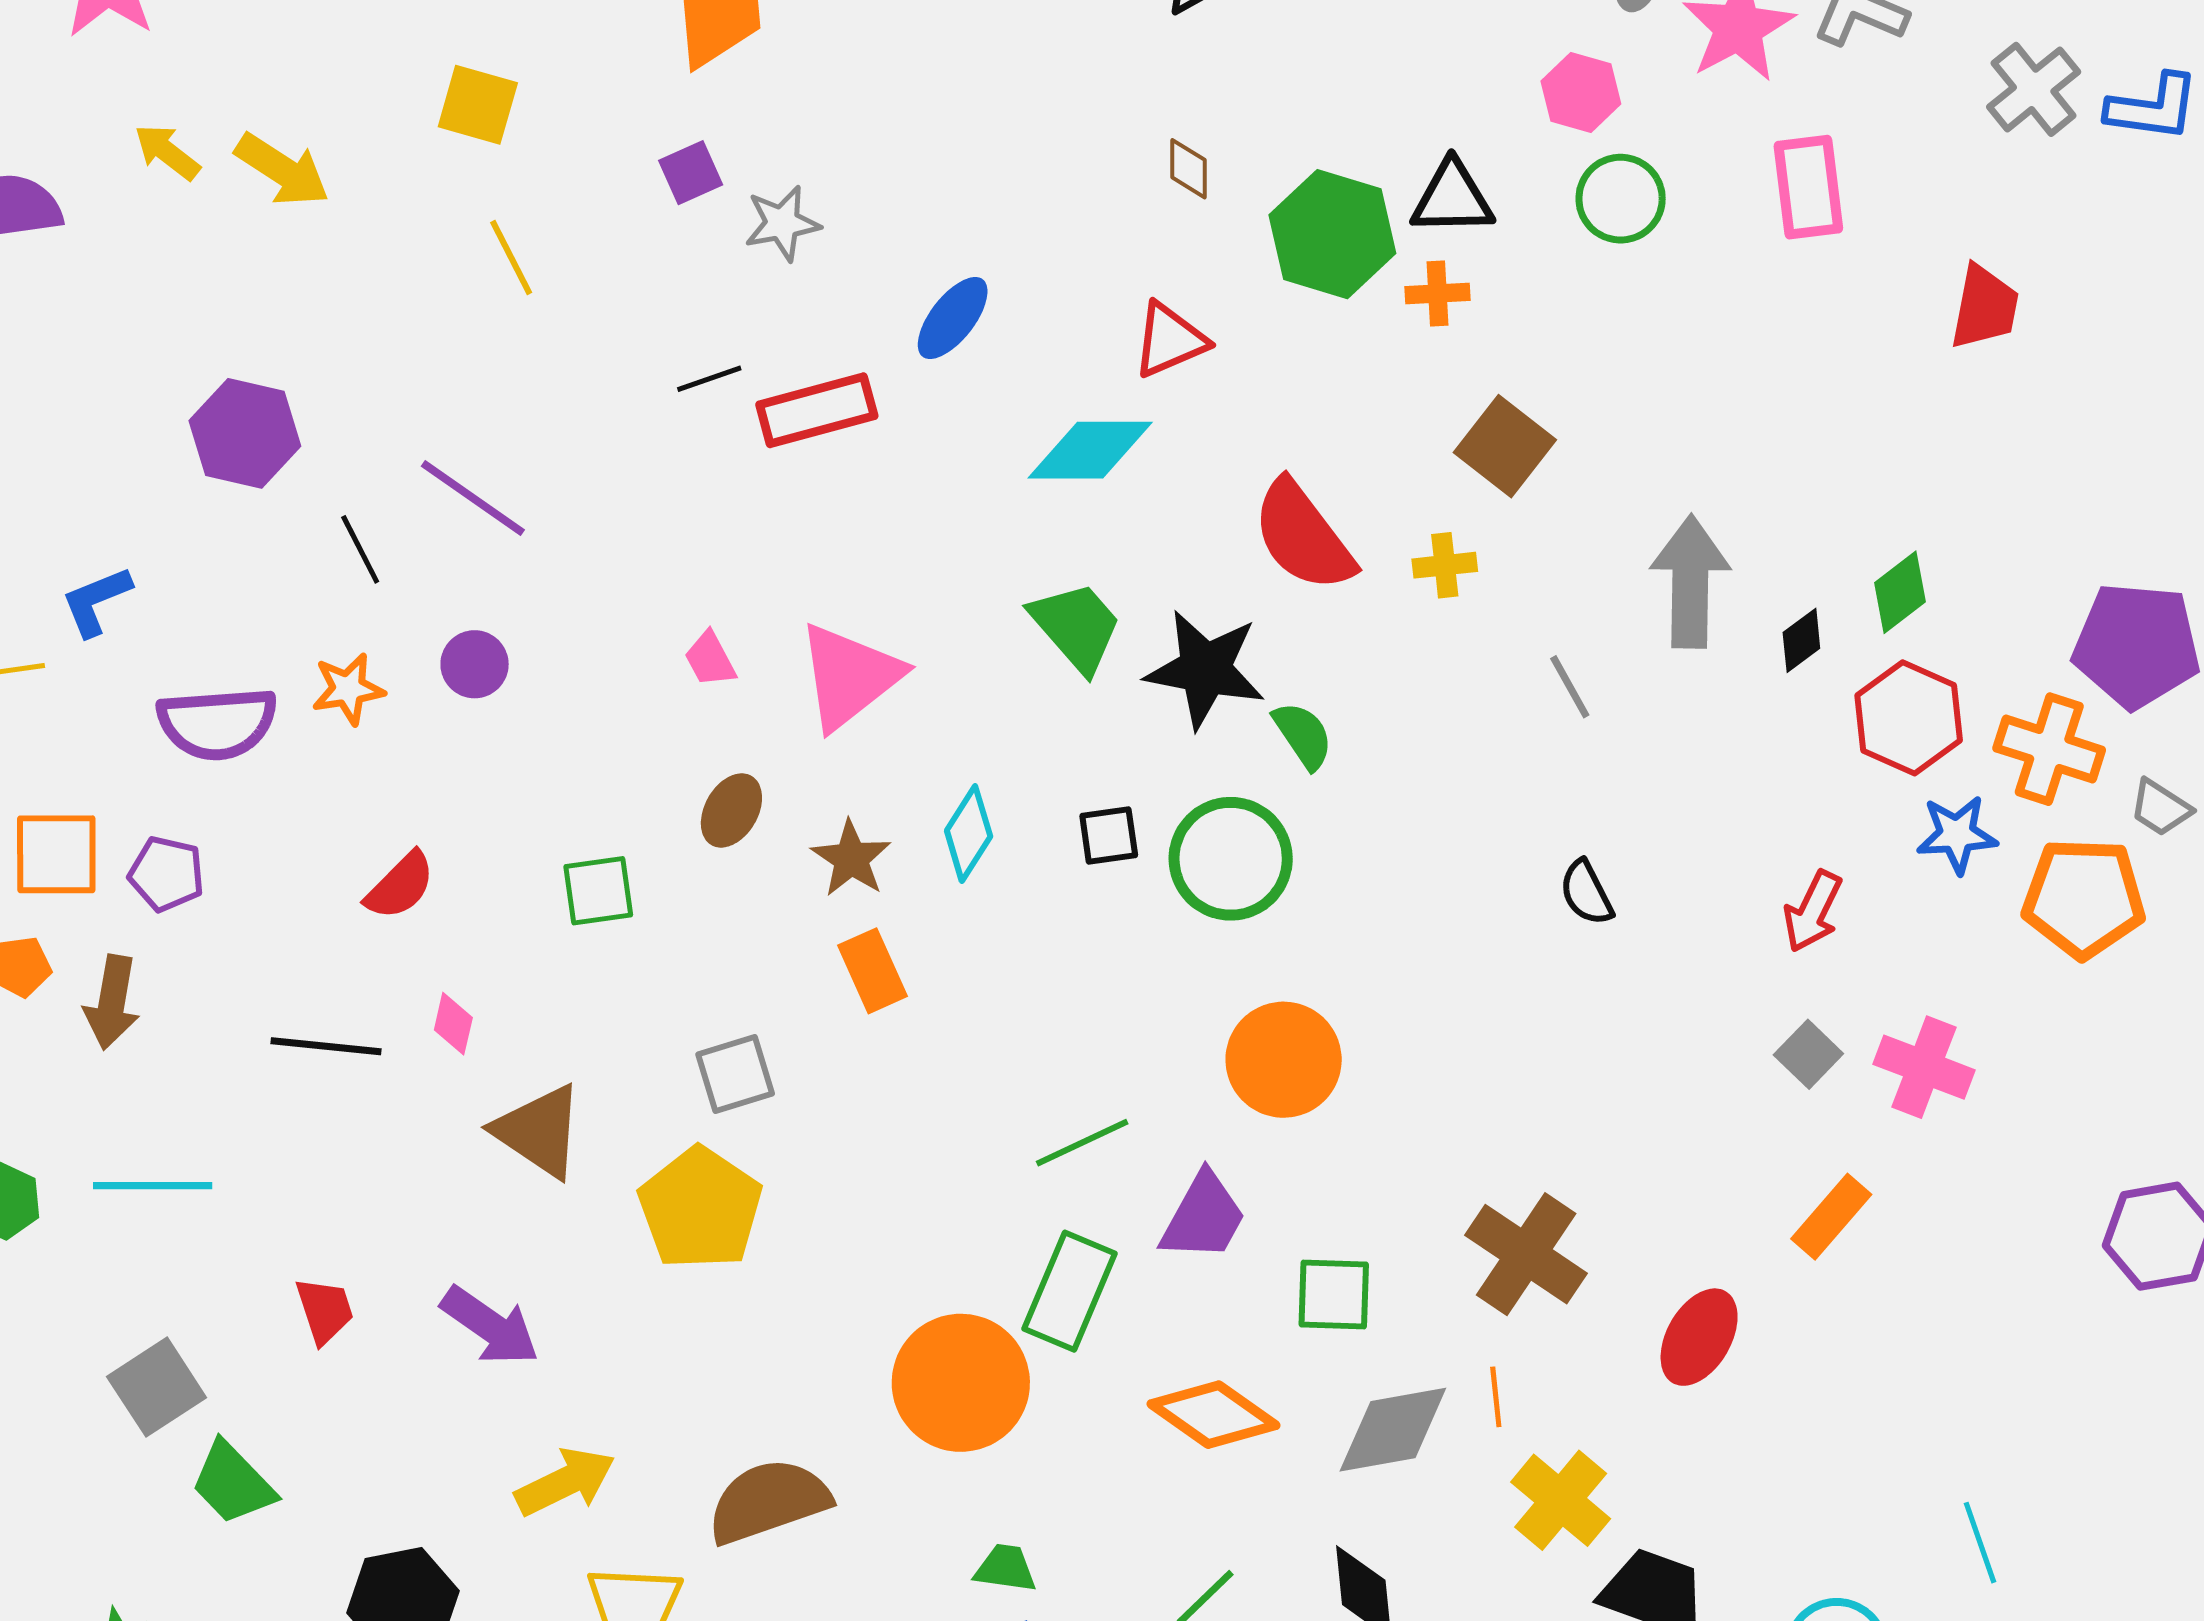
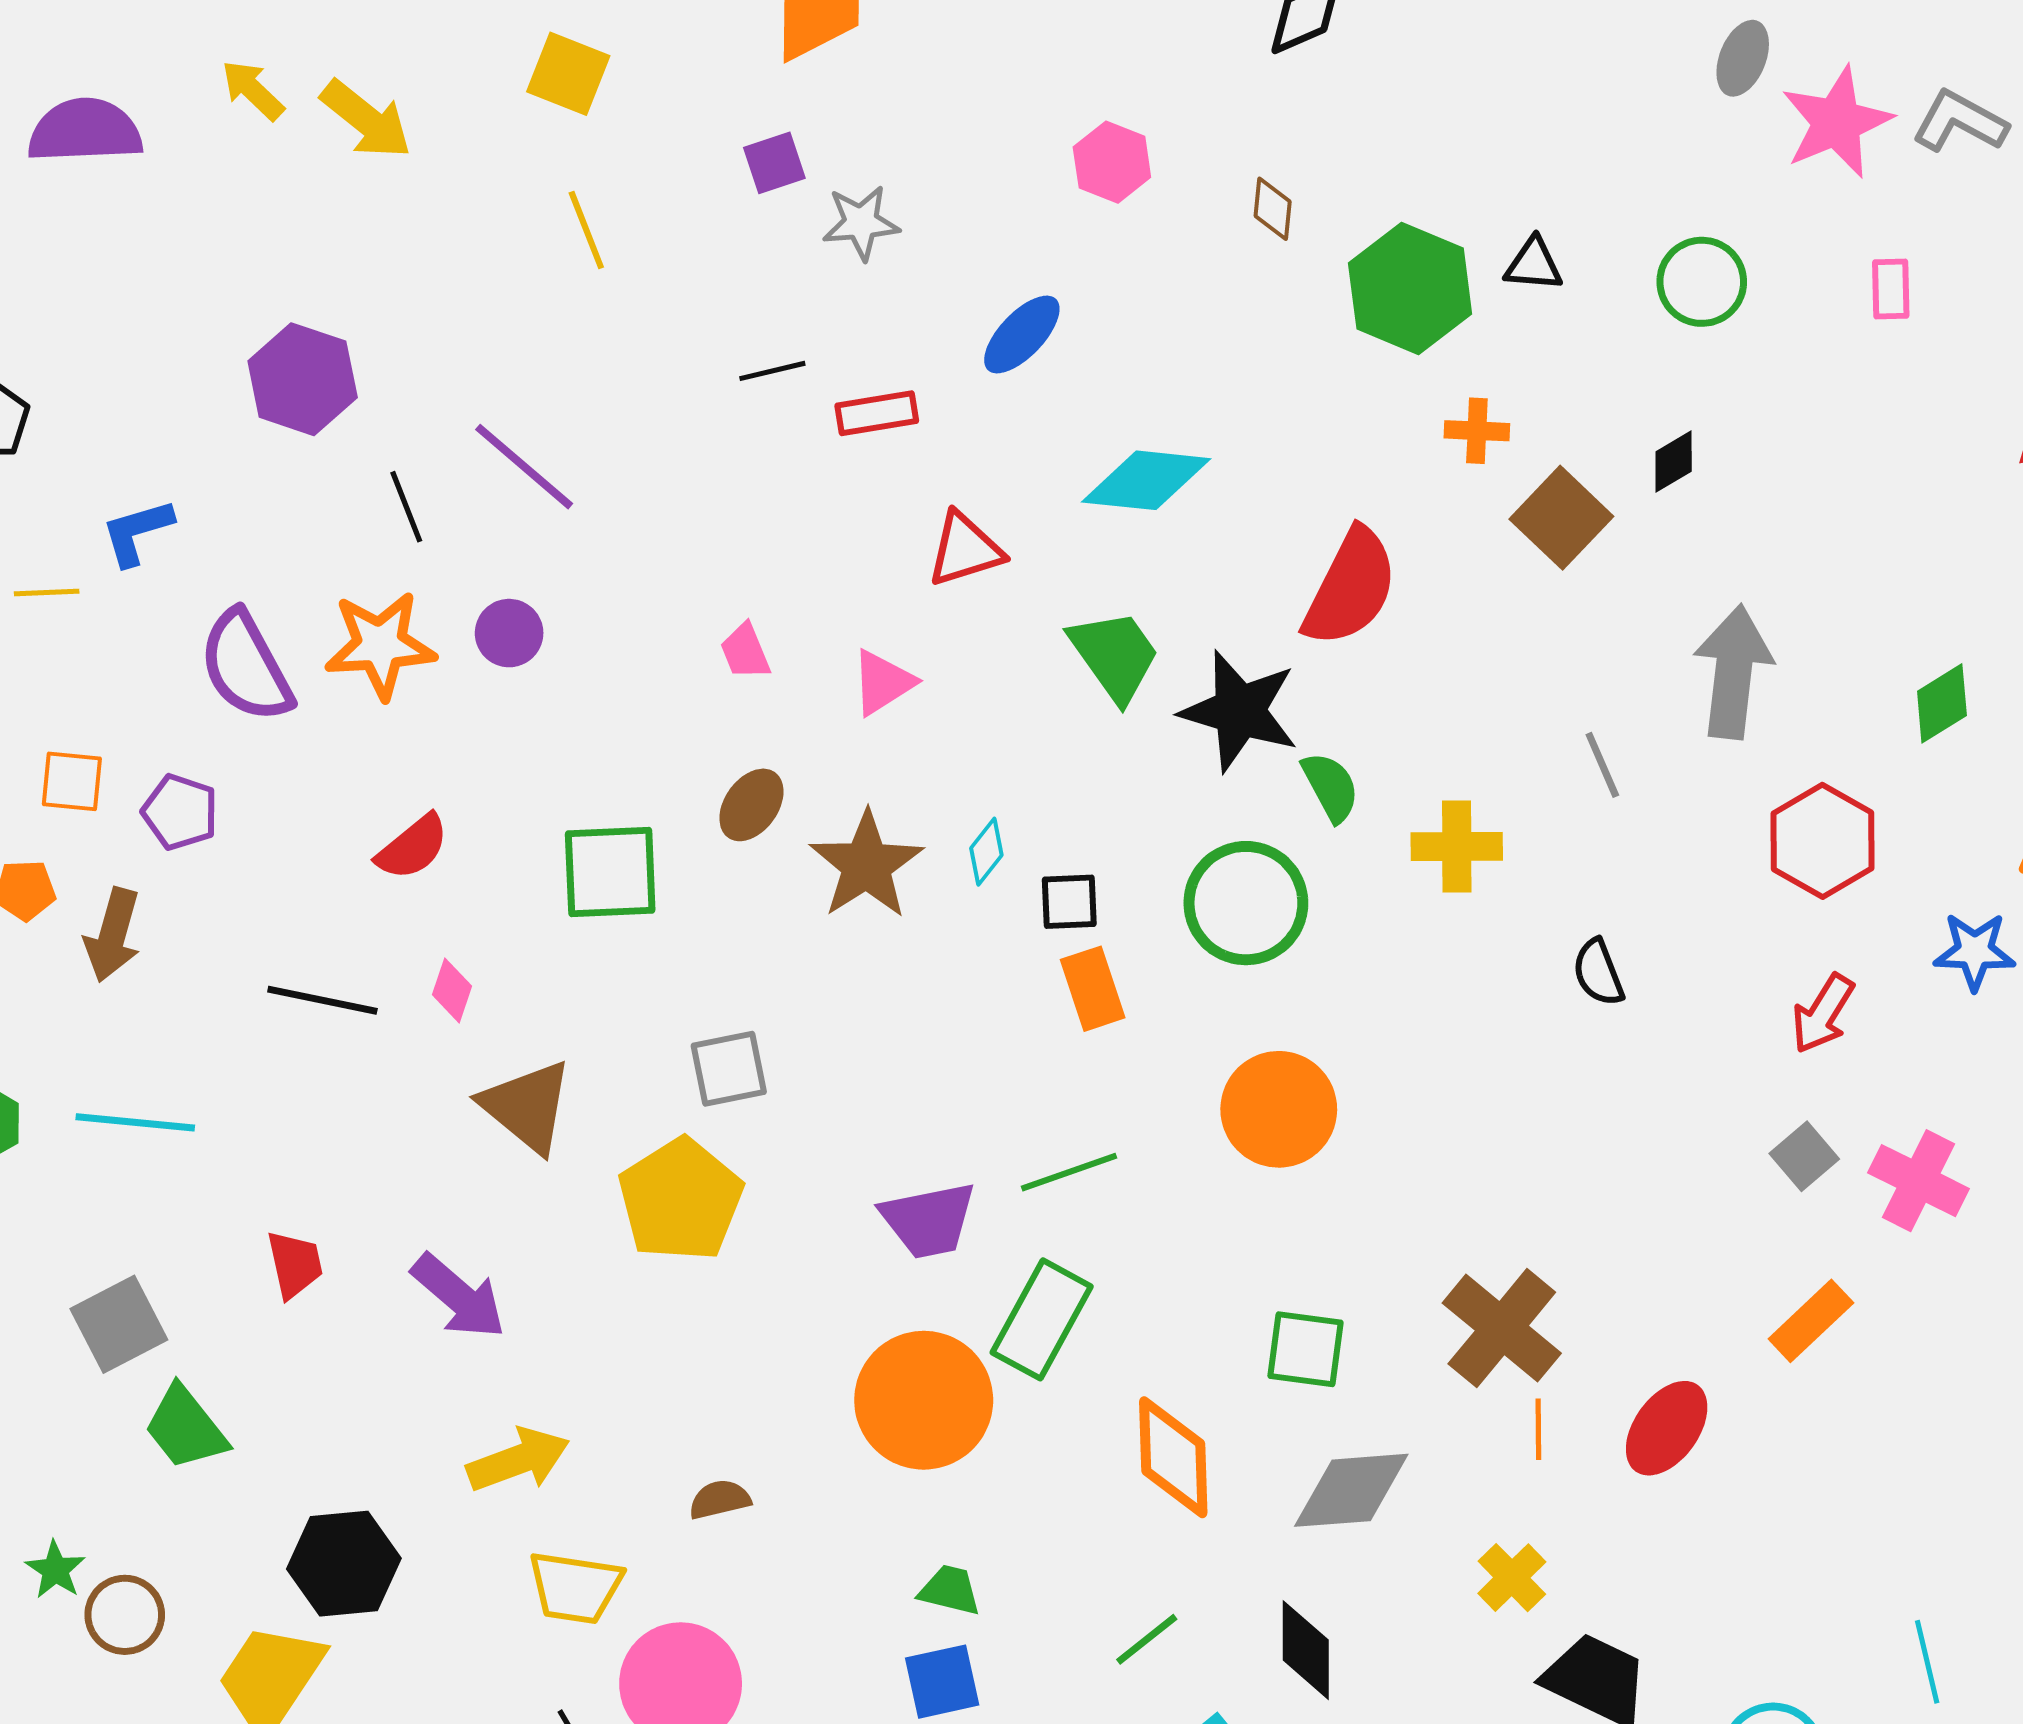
pink hexagon: (1581, 92) -> (1112, 162), moved
pink rectangle: (1808, 187) -> (1891, 289), size x0.6
black triangle: (1452, 198) -> (1534, 264), size x0.7
orange cross: (1438, 294) -> (1477, 431), moved
red triangle: (1170, 340) -> (965, 550), moved
red rectangle: (817, 410) -> (877, 413), size x0.7
red semicircle: (1303, 536) -> (1351, 588), turned -122
yellow cross: (1445, 565) -> (1457, 847), moved, size x1.4
black diamond: (1801, 640) -> (1674, 462), moved
pink triangle: (849, 676) -> (883, 682), size x0.6
orange star: (348, 689) -> (380, 645), size x1.5
red hexagon: (1909, 718) -> (1823, 841), moved
purple semicircle: (217, 723) -> (246, 666), turned 60
cyan diamond: (969, 833) -> (986, 852), size x0.7
black square: (1109, 836) -> (1069, 902), moved
orange square: (56, 854) -> (72, 781), size x0.7
brown star: (851, 859) -> (866, 865), size x1.4
green square: (598, 891) -> (610, 872), size x1.4
orange rectangle: (873, 971) -> (1093, 989), moved
purple trapezoid: (1203, 1217) -> (929, 1220), moved, turned 44
orange line: (1496, 1397) -> (1538, 1429), moved
orange diamond: (1213, 1415) -> (1173, 1457), turned 47
yellow cross: (1561, 1500) -> (1512, 1578), size x0.7
brown semicircle: (769, 1501) -> (720, 1499), size x0.5

